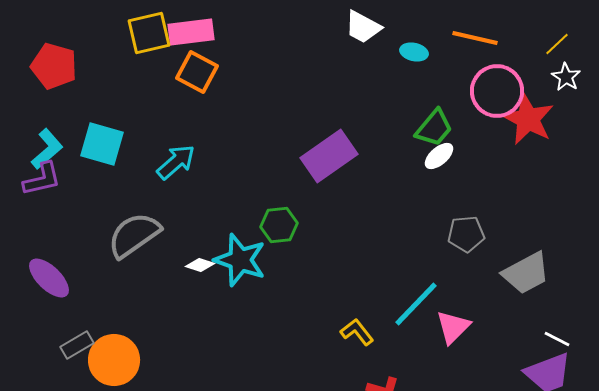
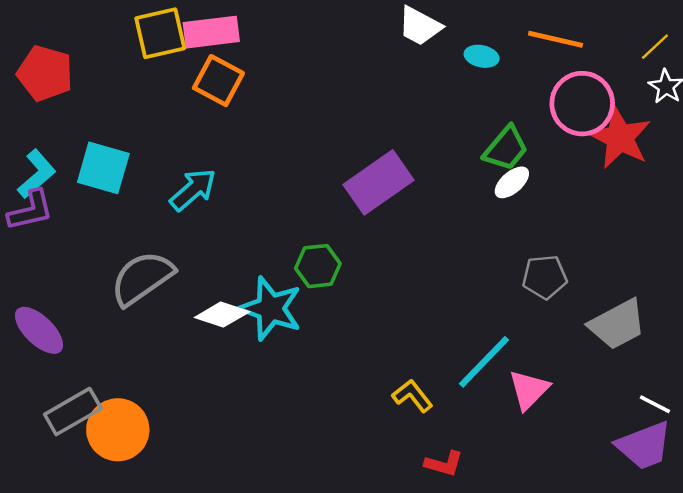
white diamond: (200, 265) -> (222, 315), size x1.5
gray rectangle: (77, 345) -> (73, 412), size x1.4

